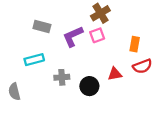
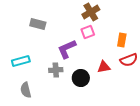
purple L-shape: (73, 36) -> (67, 49), moved
cyan rectangle: (34, 60) -> (21, 61), moved
gray semicircle: (14, 92) -> (26, 90), moved

